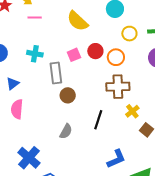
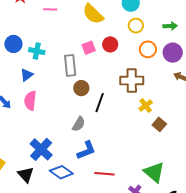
yellow circle: (129, 34) -> (136, 26), moved
cyan cross: (35, 54) -> (37, 51), moved
orange circle: (116, 57) -> (148, 49), moved
black line: (98, 120) -> (100, 103), moved
blue L-shape: (116, 159) -> (86, 150), moved

